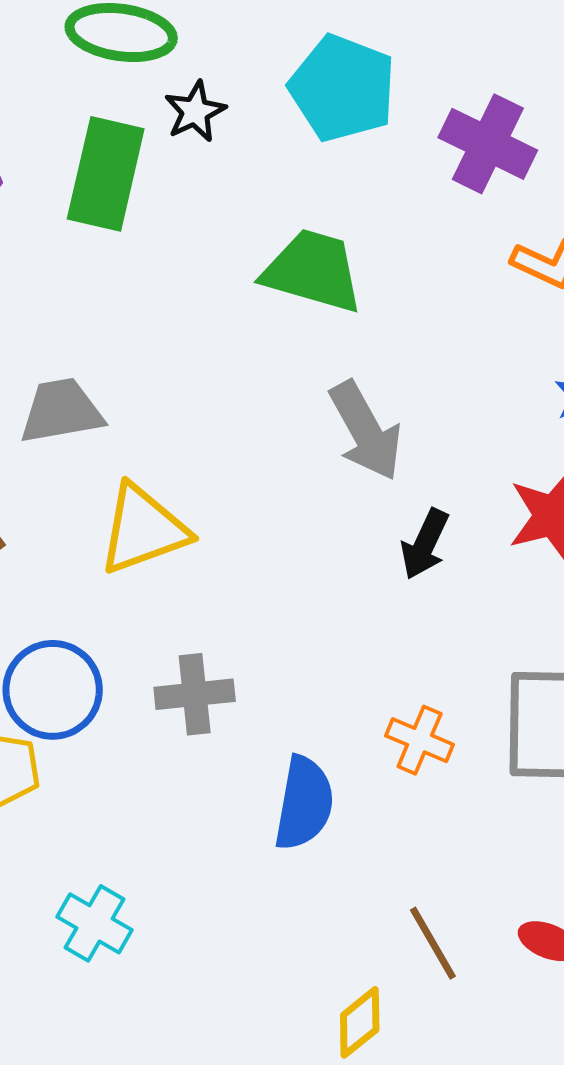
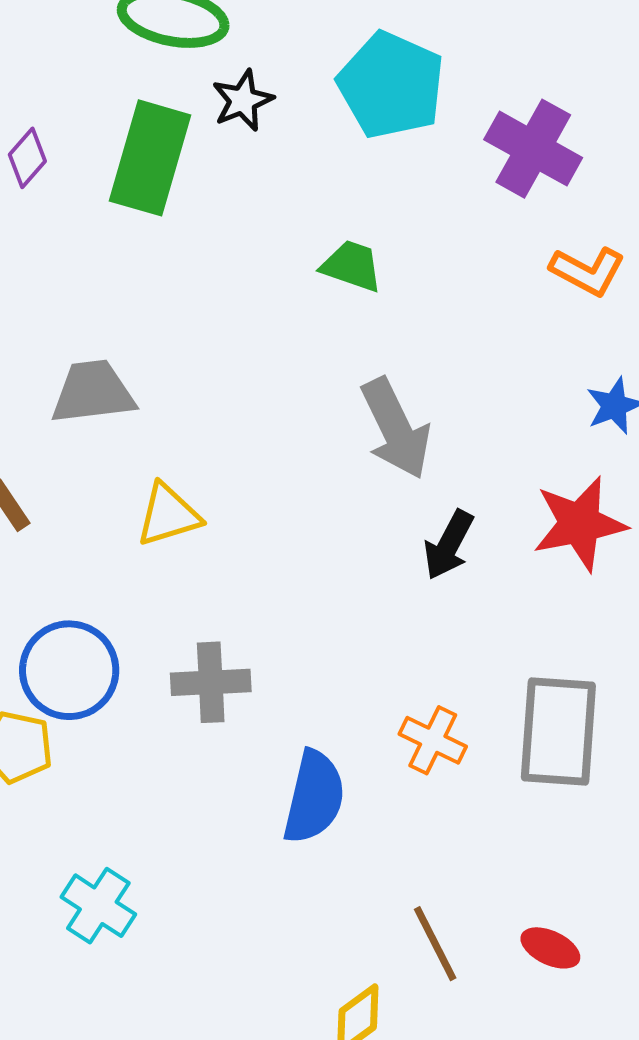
green trapezoid: (313, 271) -> (352, 266), size x0.6
yellow triangle: (143, 529) -> (168, 515), size x0.7

